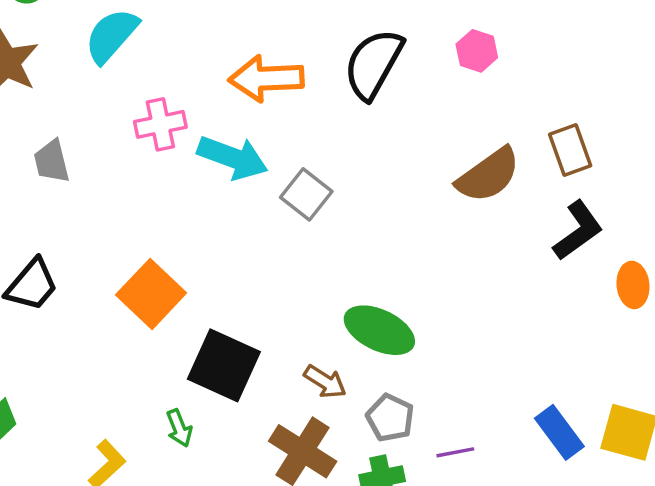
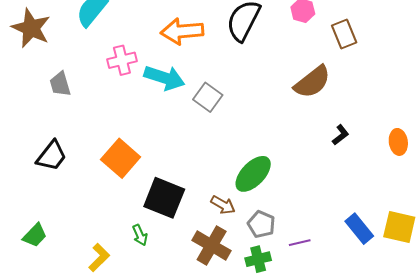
brown rectangle: (570, 150) -> (344, 34), moved
black L-shape: (578, 230) -> (340, 135), moved, size x0.6
green ellipse: (379, 330) -> (253, 174), turned -69

